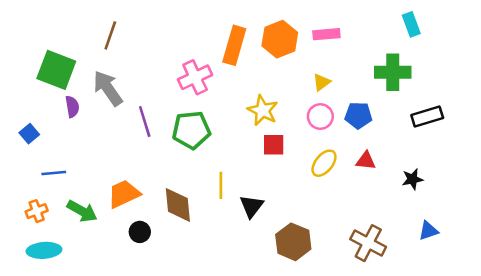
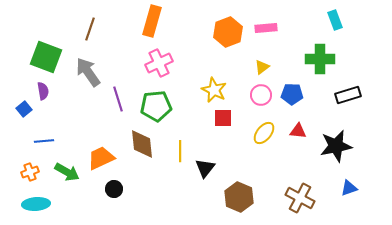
orange rectangle: (234, 45) -> (152, 21), moved
purple semicircle: (72, 107) -> (43, 91), moved
black star: (412, 179) -> (336, 146), size x1.8
brown diamond: (178, 205) -> (142, 144), moved

